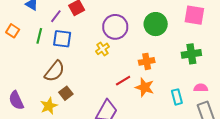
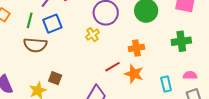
blue square: (62, 39) -> (52, 24), turned -30
brown semicircle: (55, 71) -> (35, 45), moved, turned 55
brown square: (66, 93) -> (55, 78), turned -32

